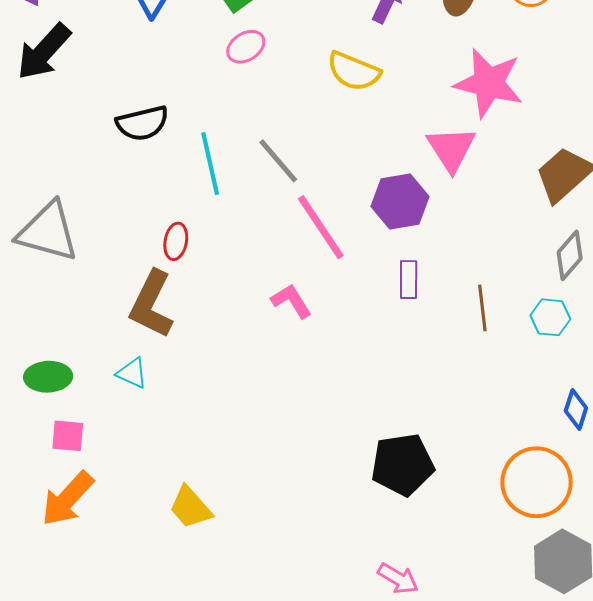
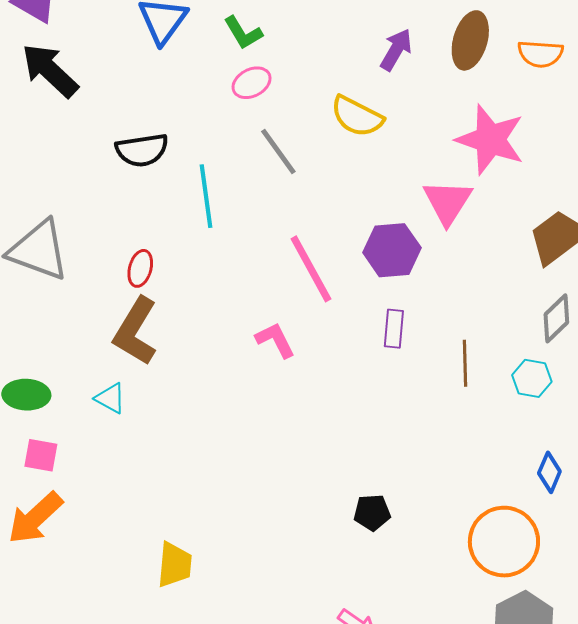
black arrow: (44, 52) -> (50, 70), turned 86
gray line: (278, 161) -> (278, 151), moved
red ellipse: (176, 241) -> (140, 268), moved
black pentagon: (403, 465) -> (372, 512), size x0.6
yellow trapezoid: (190, 507) -> (175, 565), moved, turned -138

